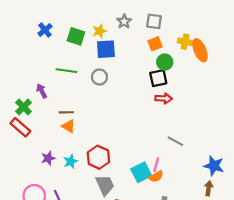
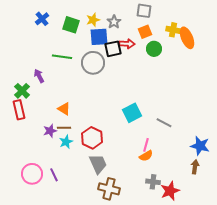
gray star: (124, 21) -> (114, 22), moved
gray circle: (99, 77) -> (93, 63), size x1.5
black square: (158, 78) -> (113, 49), moved
red arrow: (164, 98) -> (127, 44), moved
brown line: (66, 112) -> (64, 128), moved
red rectangle: (20, 127) -> (19, 110), turned 36
purple star: (48, 158) -> (50, 131), moved
cyan square: (141, 172) -> (132, 113), moved

